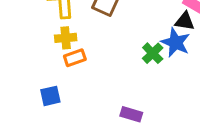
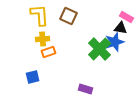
blue star: (176, 43) -> (115, 42), turned 30
green cross: (153, 53) -> (100, 49), size x1.6

